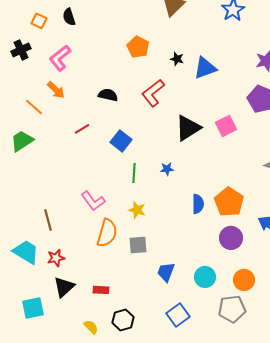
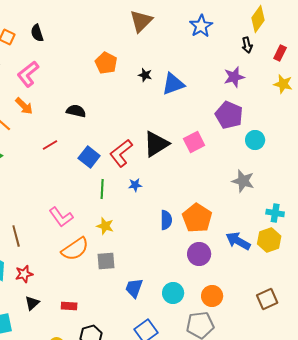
red L-shape: (153, 93) -> (121, 153), moved
orange semicircle: (107, 233) -> (75, 249), turned 40
black triangle: (64, 287) -> (32, 303), size x0.7

